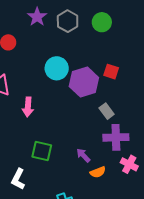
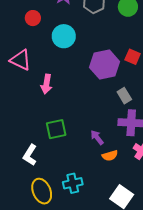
cyan circle: (57, 68) -> (64, 36), moved
green square: (42, 151) -> (56, 129), turned -30

